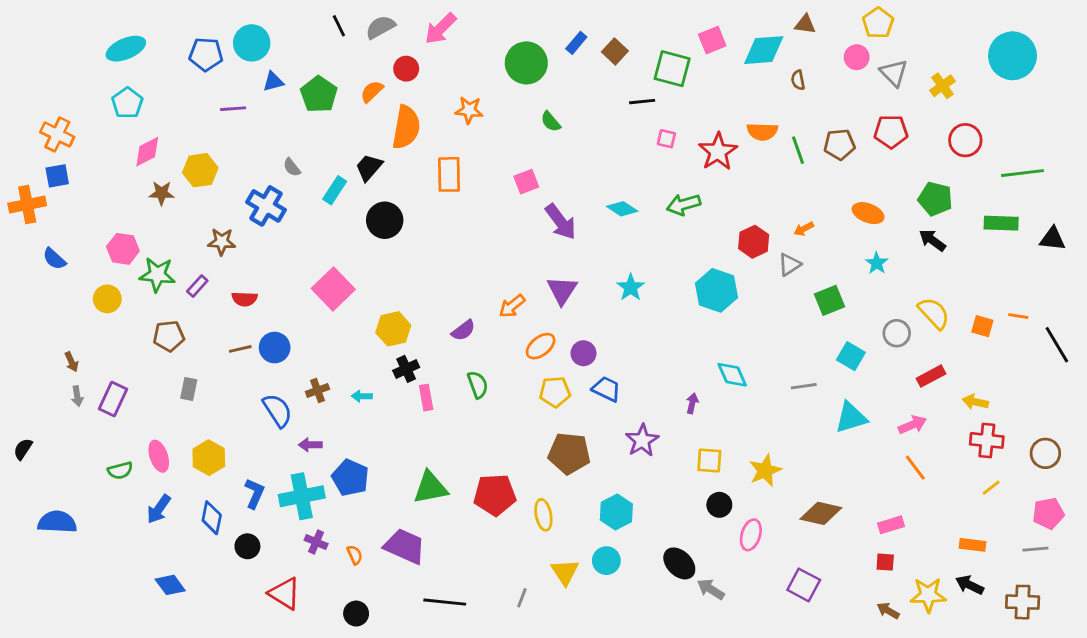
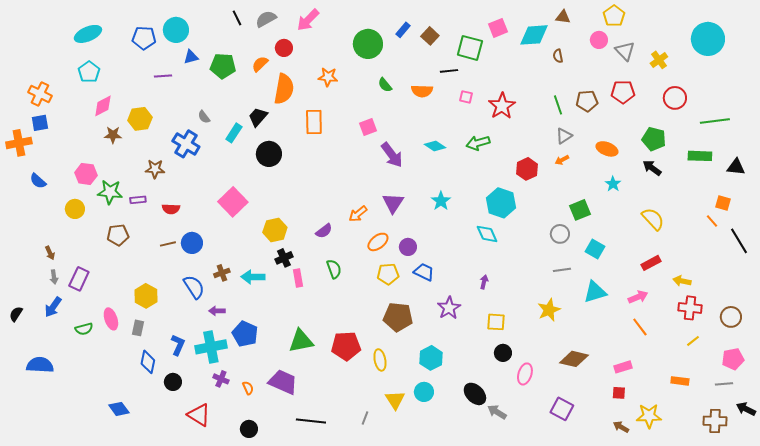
green pentagon: (319, 94) -> (223, 66), turned -30
orange semicircle: (762, 132) -> (422, 91), moved
gray triangle: (789, 265) -> (564, 136), moved
purple rectangle: (197, 286) -> (138, 200), turned 42
orange line: (1018, 316) -> (712, 221), turned 40
orange square: (982, 326) -> (723, 203), moved
gray circle: (897, 333) -> (560, 234), moved
cyan diamond: (732, 375) -> (487, 234), moved
gray rectangle: (189, 389) -> (138, 328), moved
cyan arrow: (362, 396) -> (253, 277), size x1.6
yellow hexagon: (209, 458) -> (146, 296), moved
yellow star: (765, 471) -> (549, 310), moved
blue arrow: (159, 509) -> (53, 307), moved
black arrow: (970, 585) -> (746, 409), moved

